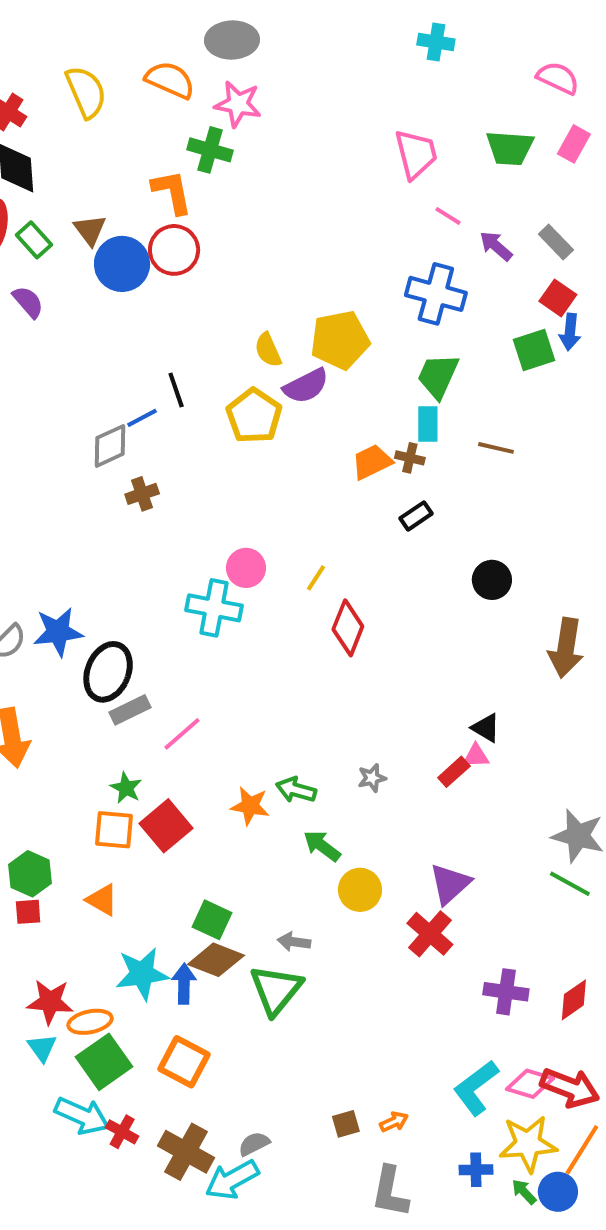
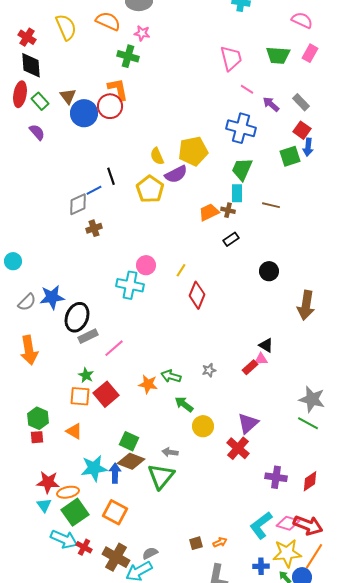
pink star: (238, 104) -> (142, 33), size x0.7
orange L-shape: (172, 192) -> (118, 89), moved

